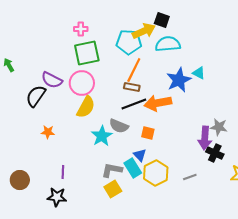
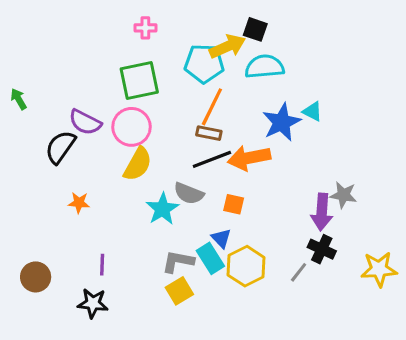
pink cross: (81, 29) -> (145, 28), moved
black cross: (215, 153) -> (322, 249), moved
gray line: (190, 177) -> (299, 272), turned -32

